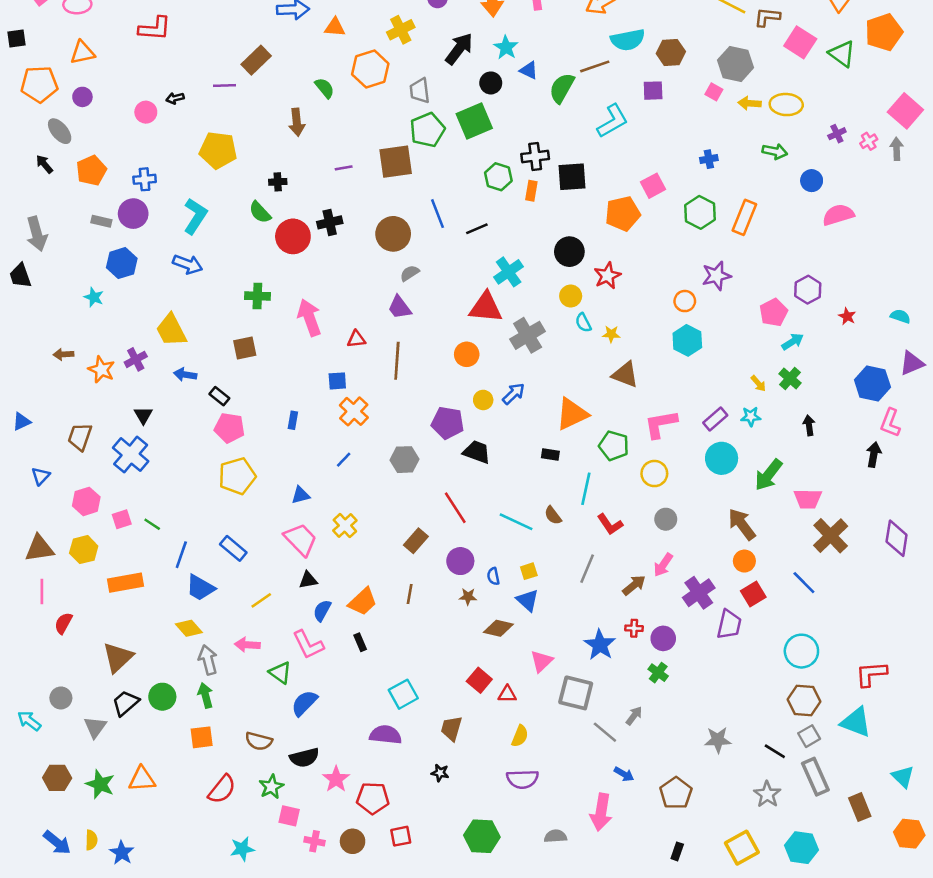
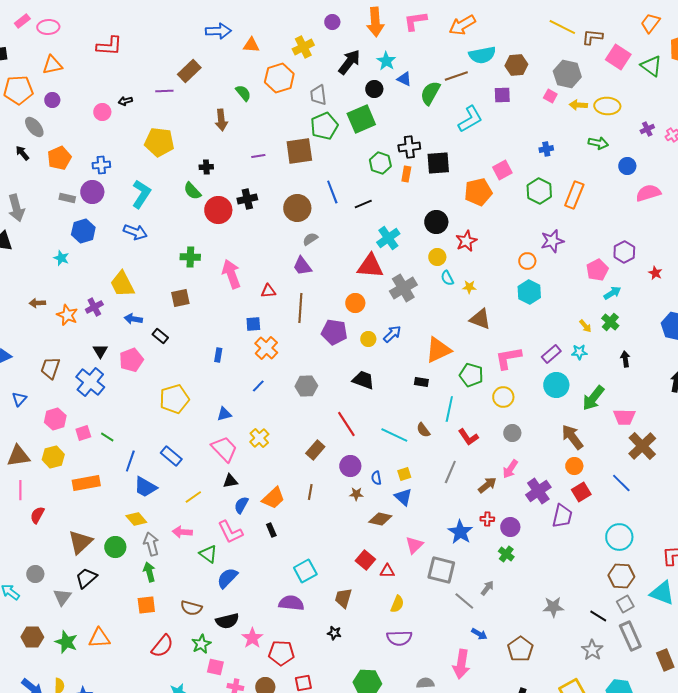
purple pentagon: (448, 423) -> (334, 332), moved
pink pentagon: (230, 428) -> (131, 360), moved, turned -30
green circle: (162, 697) -> (115, 547), moved

